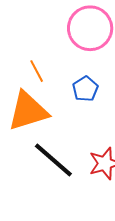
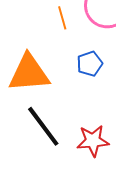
orange line: (37, 71) -> (62, 18), moved

